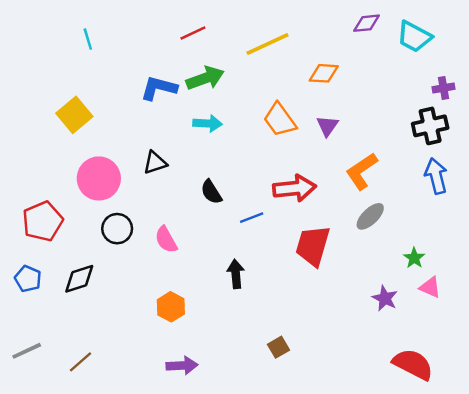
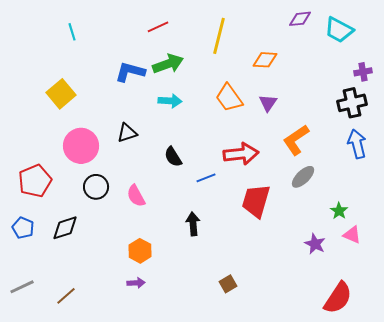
yellow line: (268, 44) -> (219, 36), turned -51
red semicircle: (413, 364) -> (338, 298), turned 96
purple arrow: (182, 366) -> (136, 283), moved, size x0.7

